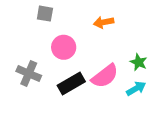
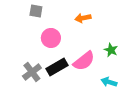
gray cross: (29, 73) -> (32, 72), moved, turned 30
cyan arrow: (136, 88) -> (109, 82), moved, turned -133

